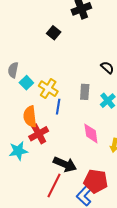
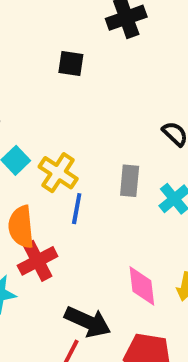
black square: (54, 33) -> (71, 63), turned -32
pink diamond: (91, 133) -> (142, 286), moved

